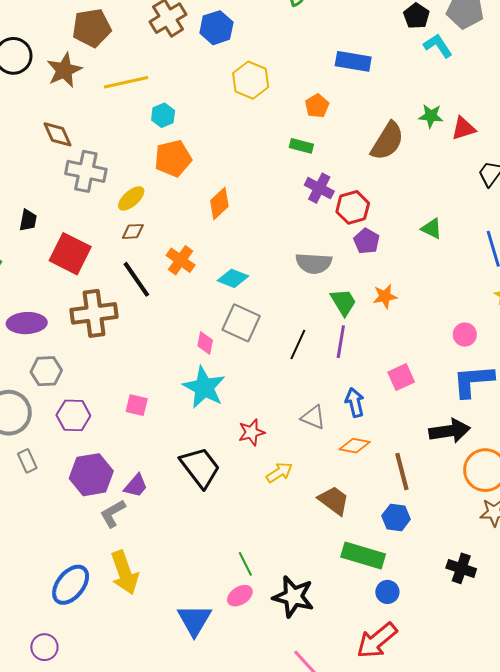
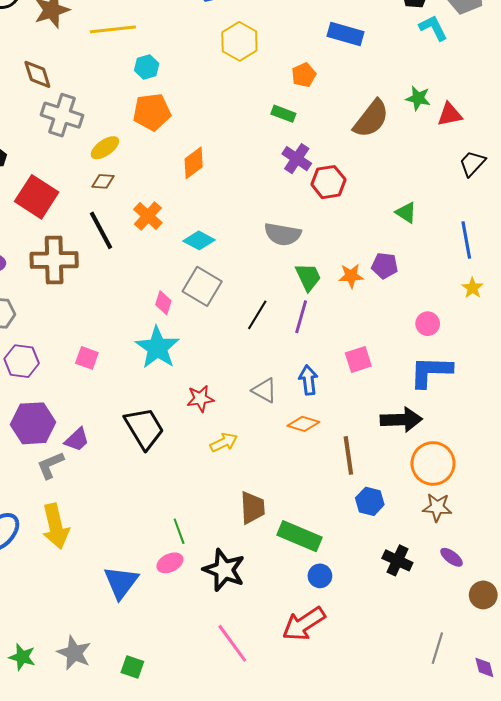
purple pentagon: (367, 241) -> (385, 266), moved, turned -30
brown trapezoid: (334, 500) -> (252, 508), moved, turned 44
blue hexagon: (396, 517) -> (370, 501), moved

